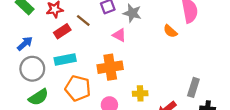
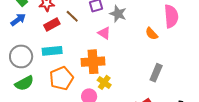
blue arrow: (25, 44) -> (18, 20), moved
gray rectangle: (193, 87) -> (156, 73), moved
orange pentagon: (78, 88) -> (61, 78), turned 30
yellow cross: (140, 93) -> (104, 82), moved, turned 32

